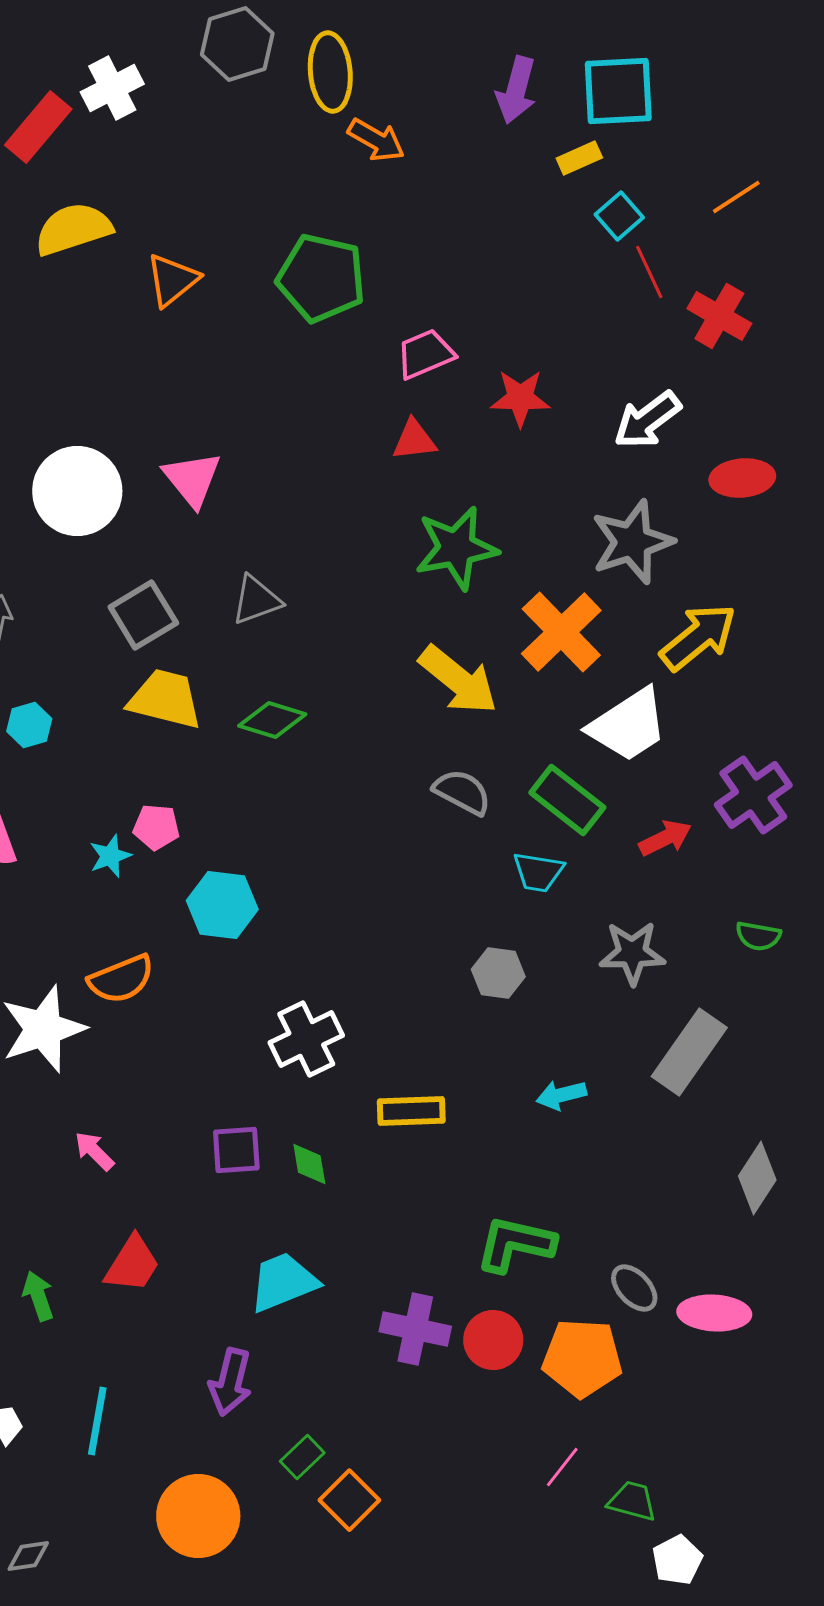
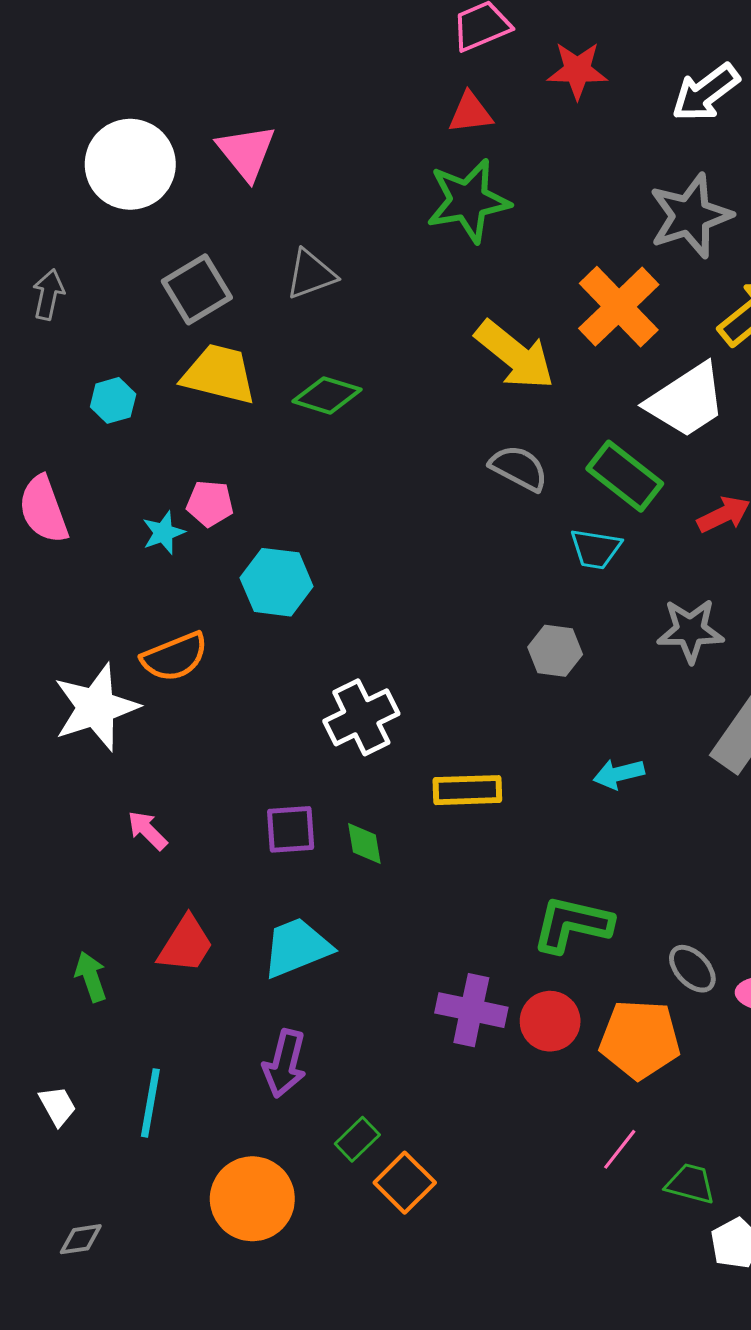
green star: (456, 548) -> (468, 201), moved
cyan hexagon: (29, 725) -> (113, 400), moved
cyan trapezoid: (283, 1282) -> (297, 947), moved

